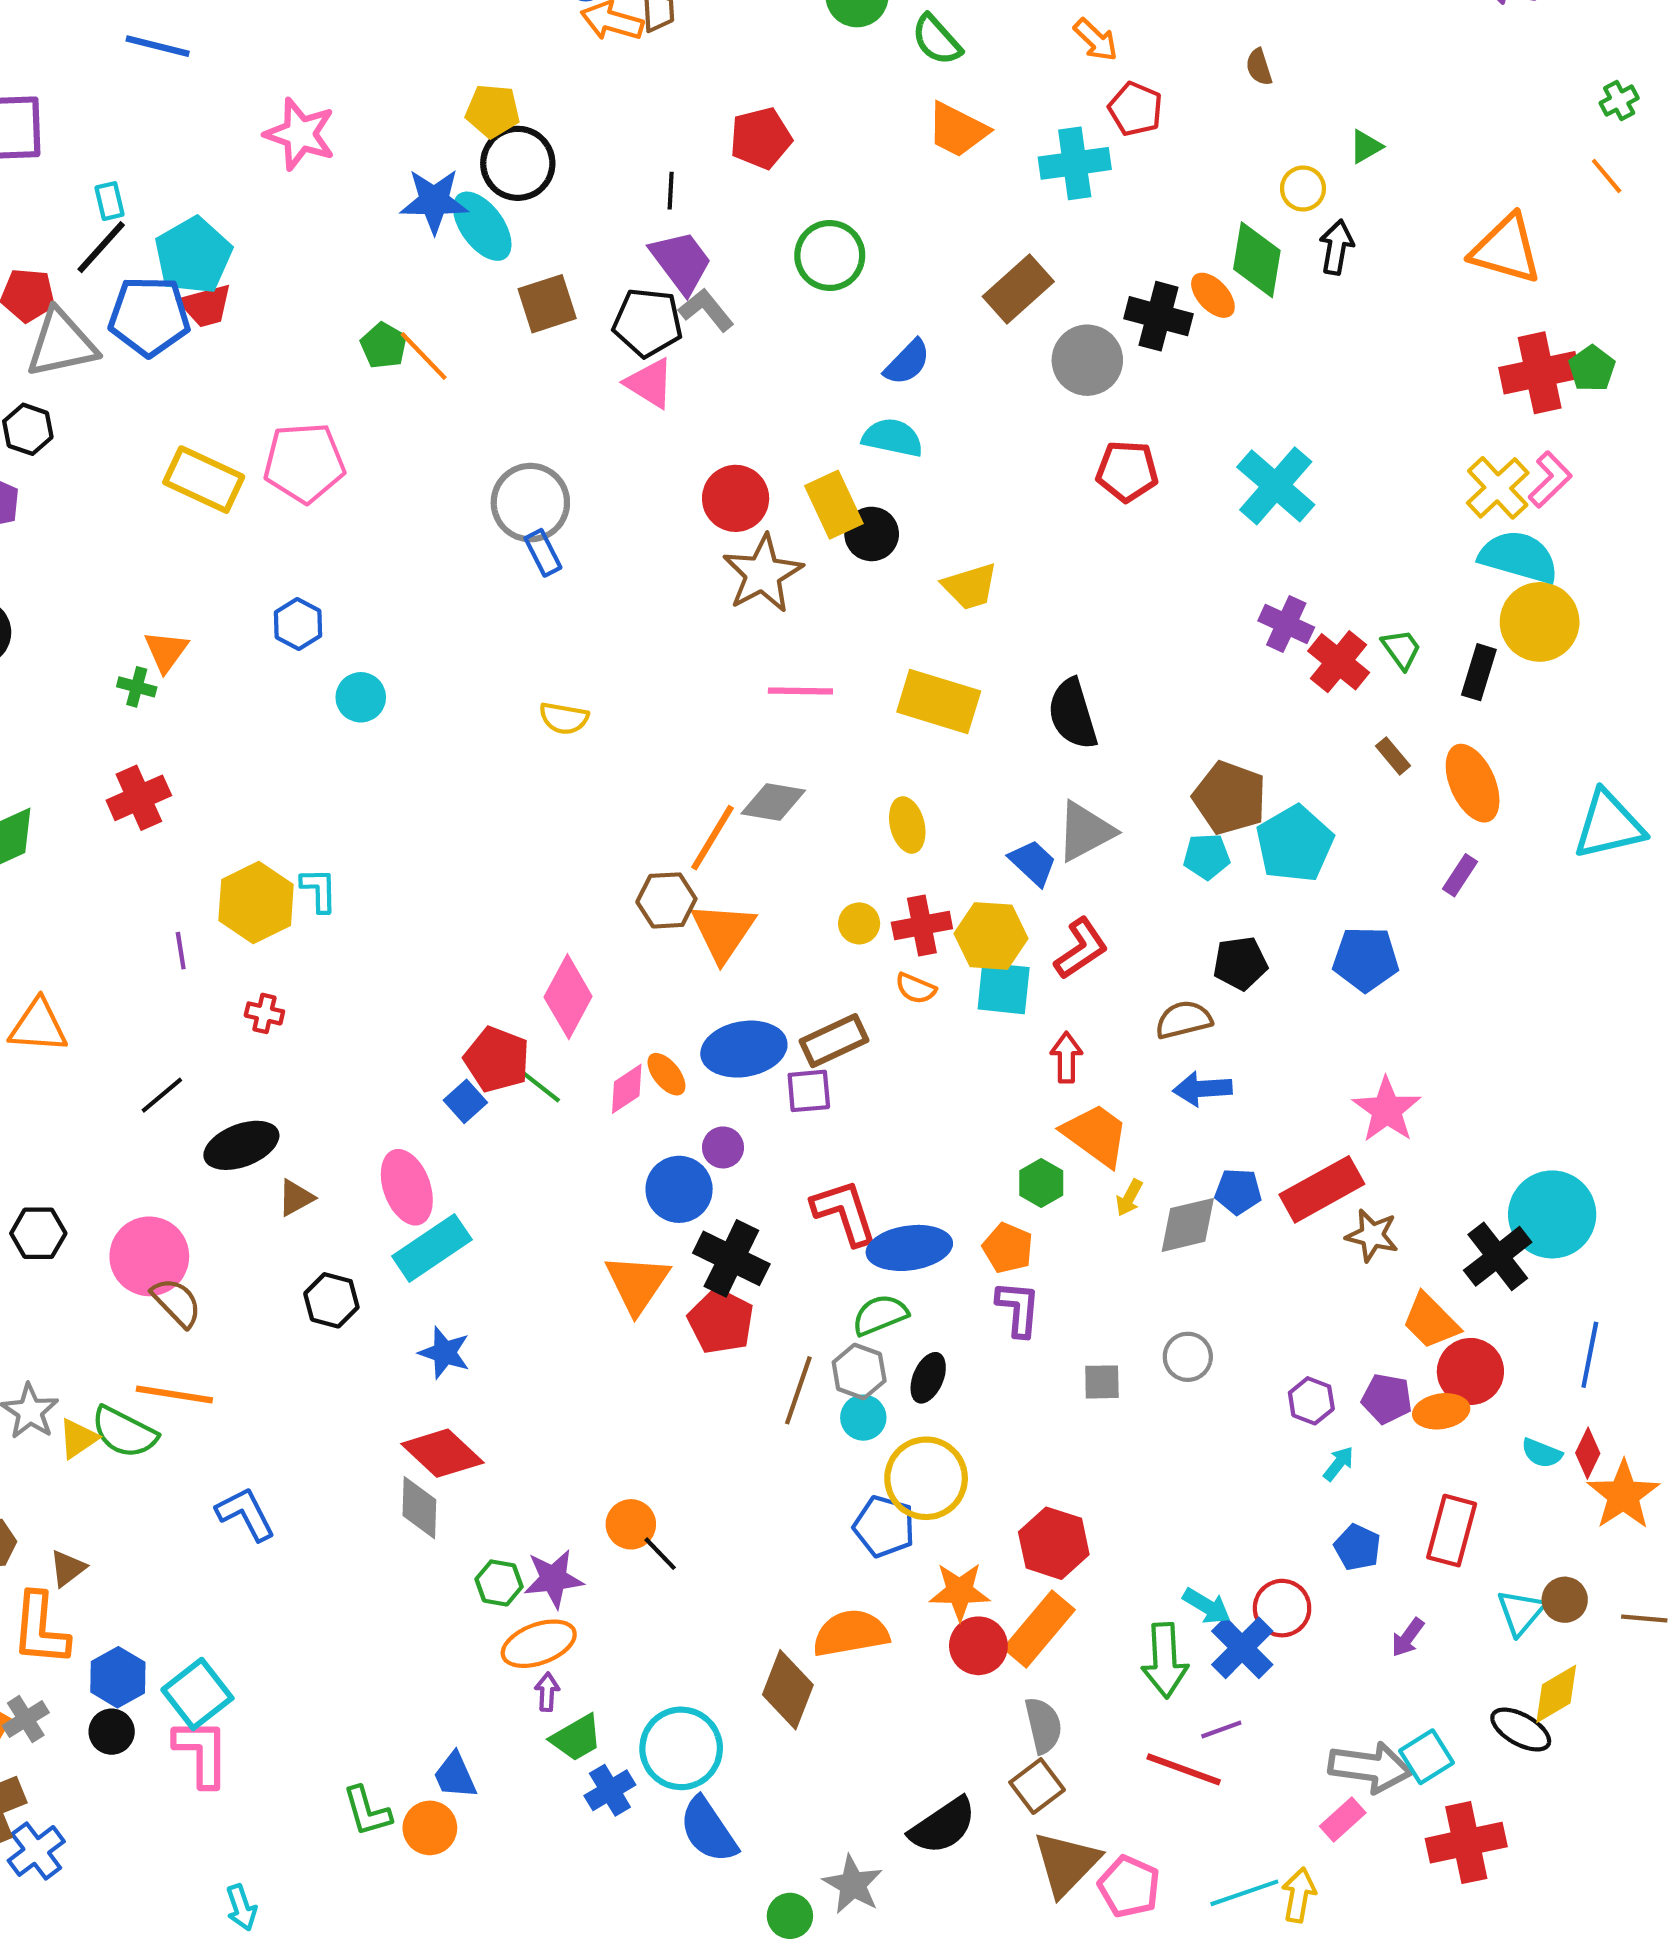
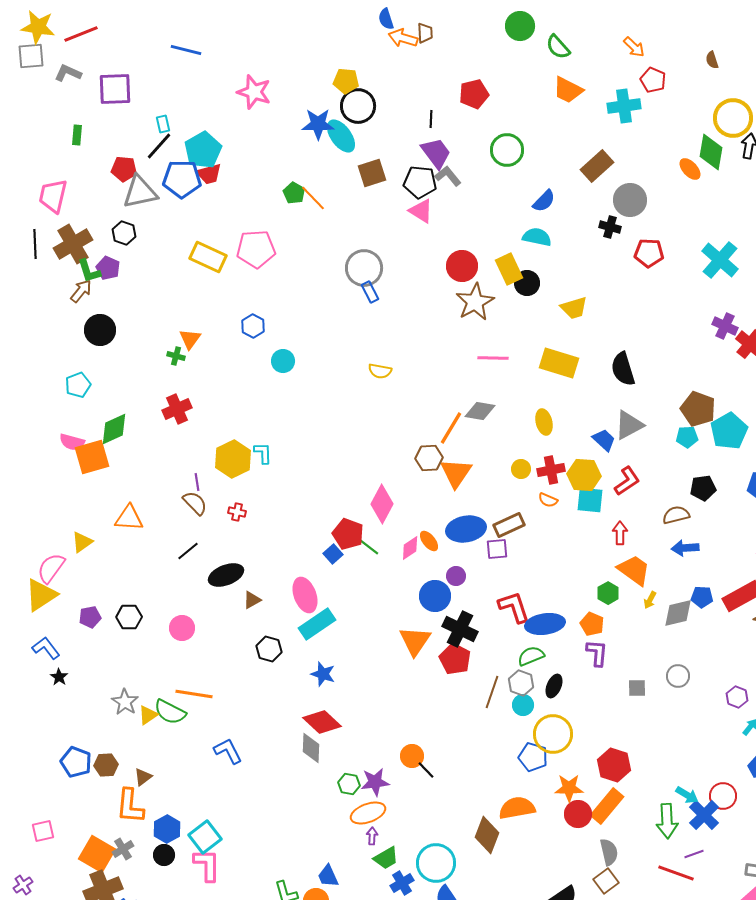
yellow circle: (1303, 188) -> (733, 118), size x1.8
black cross: (1158, 316) -> (610, 227), moved, size x0.7
pink circle: (149, 1256) -> (182, 628), size x0.7
brown semicircle: (177, 1302) -> (195, 503), moved

